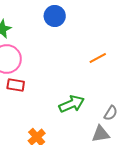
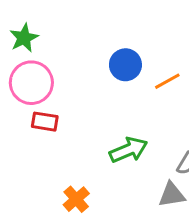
blue circle: (55, 16) -> (125, 65), moved

